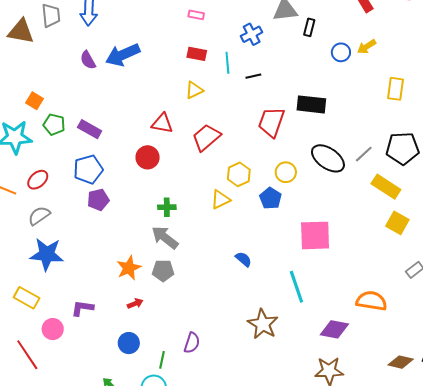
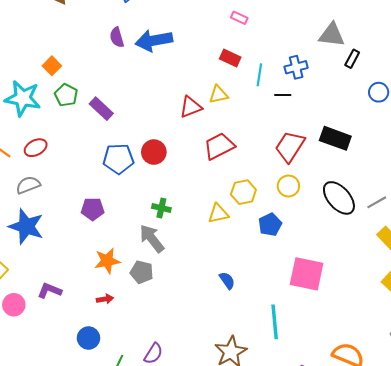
blue cross: (252, 34) -> (296, 67), moved
red triangle: (162, 123) -> (191, 107), moved, turned -45
blue pentagon: (88, 169) -> (118, 159), moved
yellow circle: (286, 172) -> (288, 186), moved
purple pentagon: (98, 200) -> (93, 209), moved

